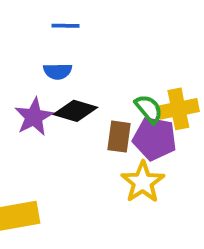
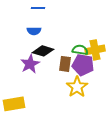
green semicircle: (149, 109) -> (80, 50), turned -42
purple star: (34, 117) -> (30, 64), moved

